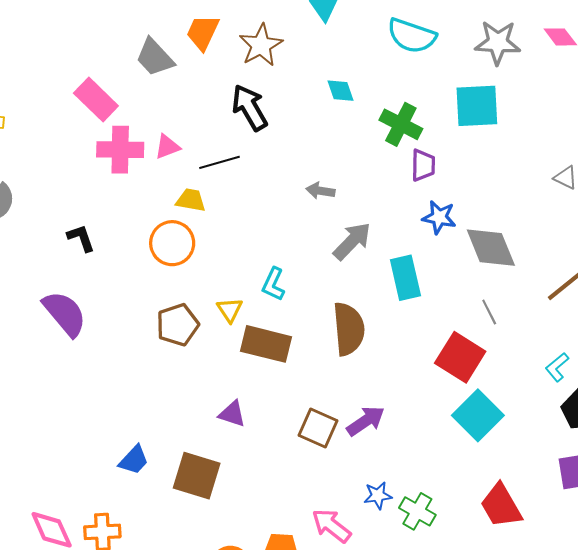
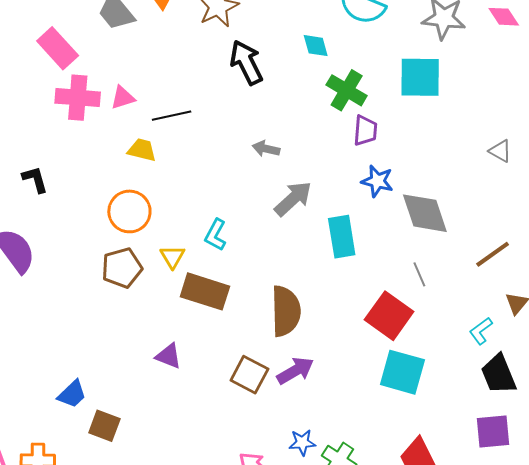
cyan diamond: (340, 91) -> (316, 46), moved
black arrow: (250, 108) -> (246, 62), moved
orange circle: (172, 243) -> (129, 211), moved
brown semicircle: (349, 329) -> (286, 311), moved
cyan square: (478, 415) -> (402, 372), turned -33
brown square: (197, 476) -> (104, 426), moved, size x0.7

